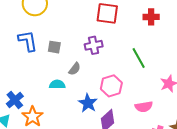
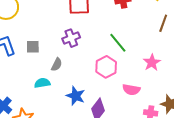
pink hexagon: (111, 86) -> (106, 67), moved
pink semicircle: (144, 107) -> (131, 90), turned 30

